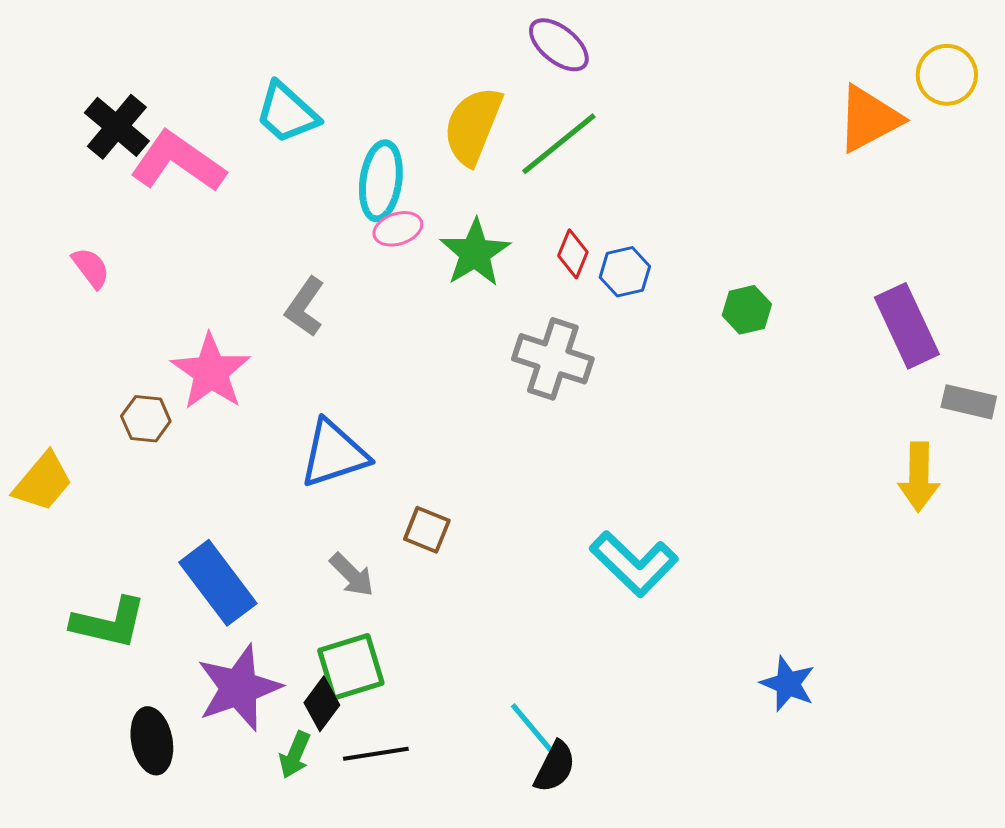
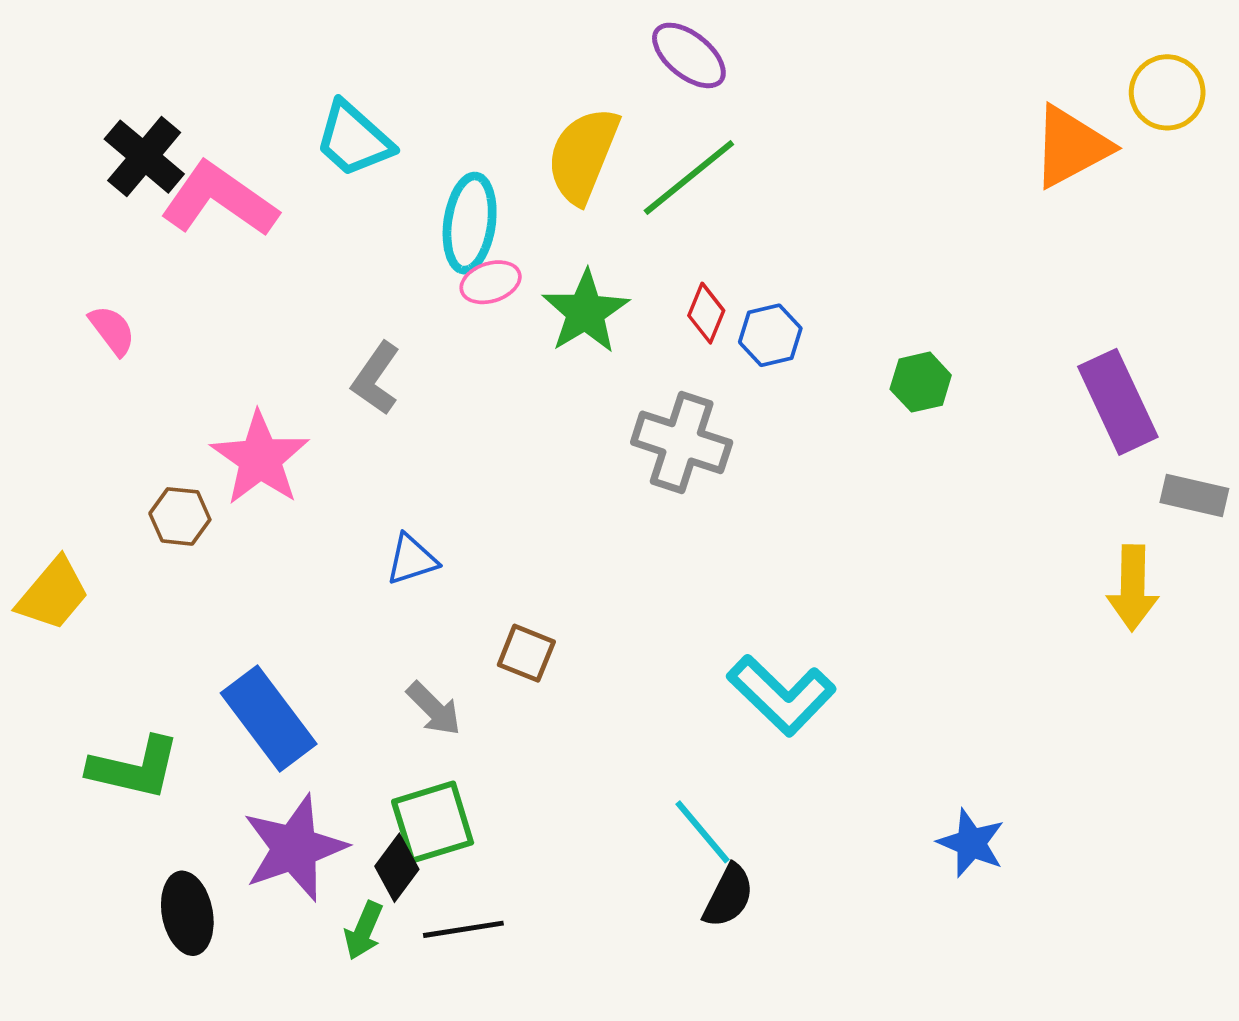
blue triangle: (334, 454) -> (412, 560), size x0.6
cyan line: (533, 729) -> (703, 832), moved
black semicircle: (555, 767) -> (728, 896), moved

